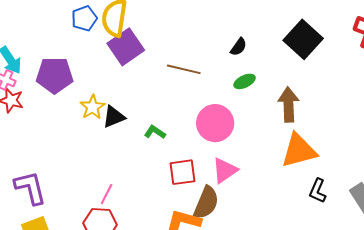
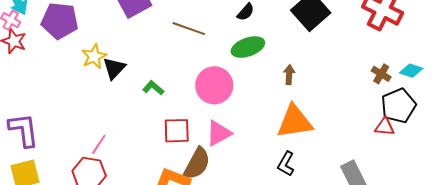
green ellipse: (245, 81) -> (248, 47), size x1.5
brown arrow: (288, 105) -> (289, 75), size x0.6
black triangle: (114, 117) -> (114, 68), turned -30
black L-shape: (318, 191) -> (286, 164), moved

